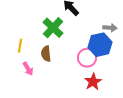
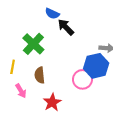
green cross: (53, 28) -> (33, 44), moved
red star: (93, 82) -> (52, 102), moved

